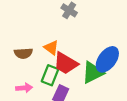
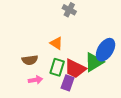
brown semicircle: (23, 53) -> (30, 60), moved
red trapezoid: (66, 63) -> (75, 69), moved

